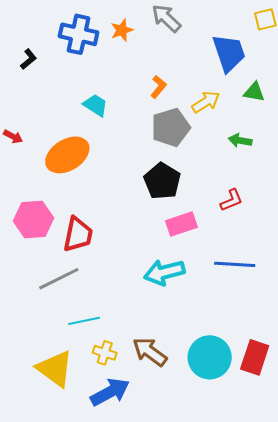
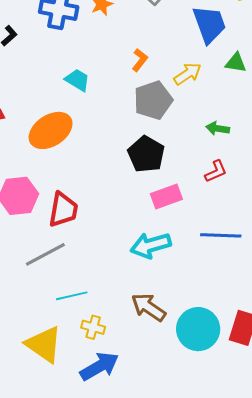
green arrow: (240, 140) -> (218, 128), moved
brown arrow: (150, 352) -> (148, 307), moved

